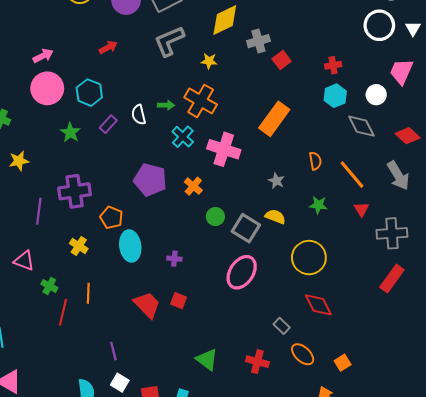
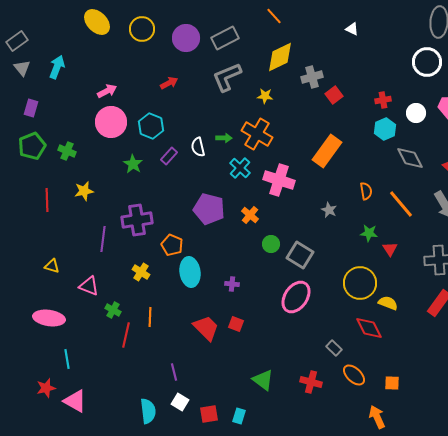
white circle: (376, 95) -> (416, 113), moved
red triangle: (361, 209) -> (390, 249), moved
yellow semicircle: (275, 217) -> (388, 303), moved
orange square: (343, 363) -> (392, 383), turned 35

